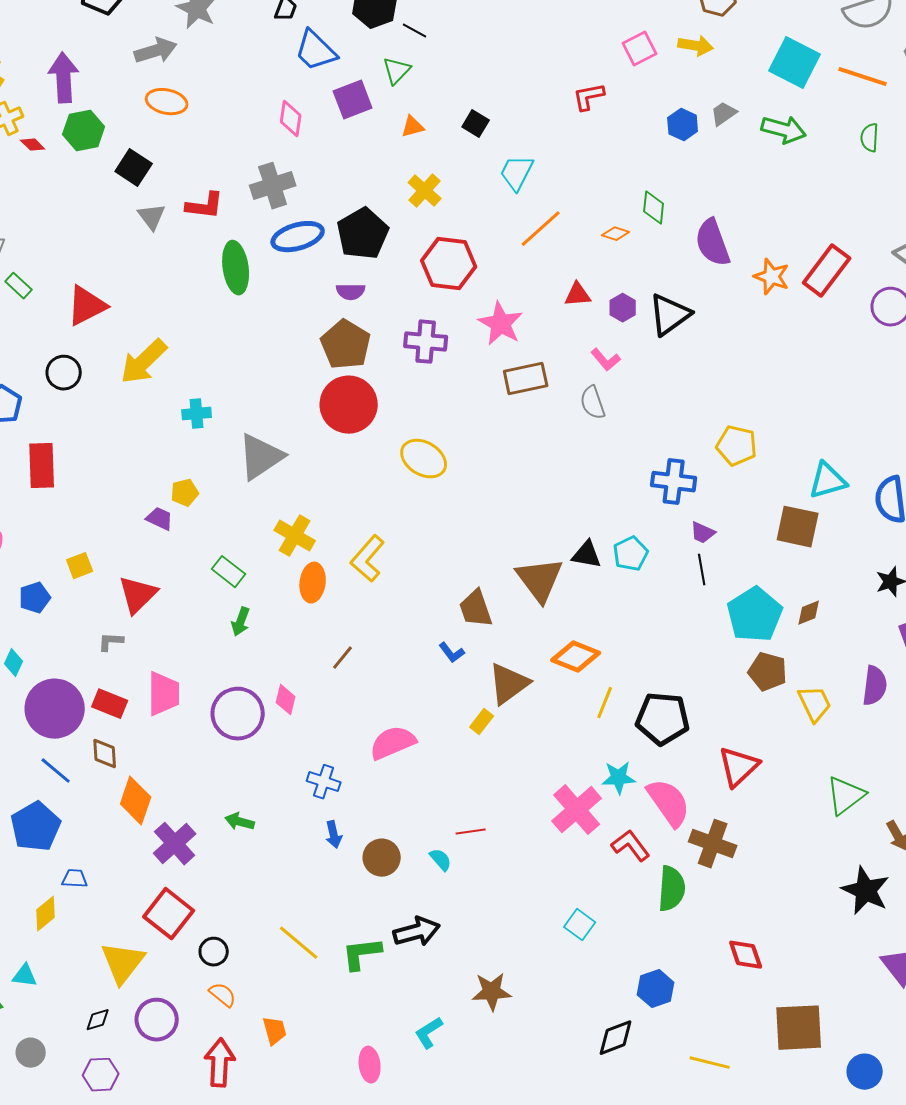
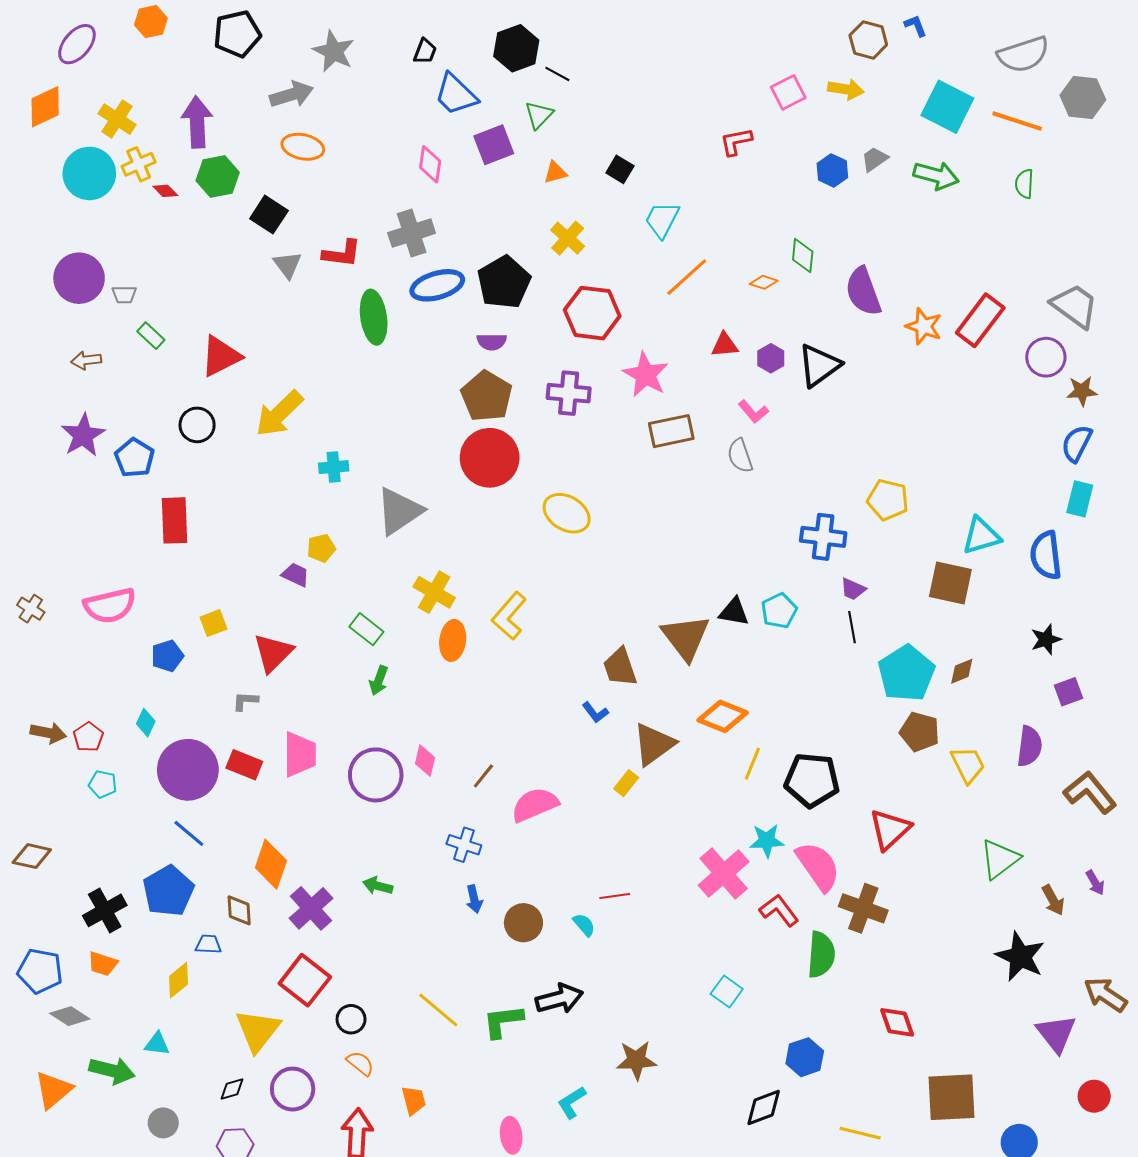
brown line: (343, 658) -> (483, 776), moved
brown diamond: (105, 754) -> (239, 910), moved

